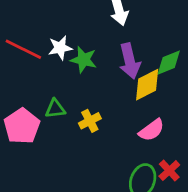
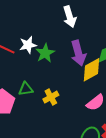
green star: (84, 60) -> (45, 53), turned 30

